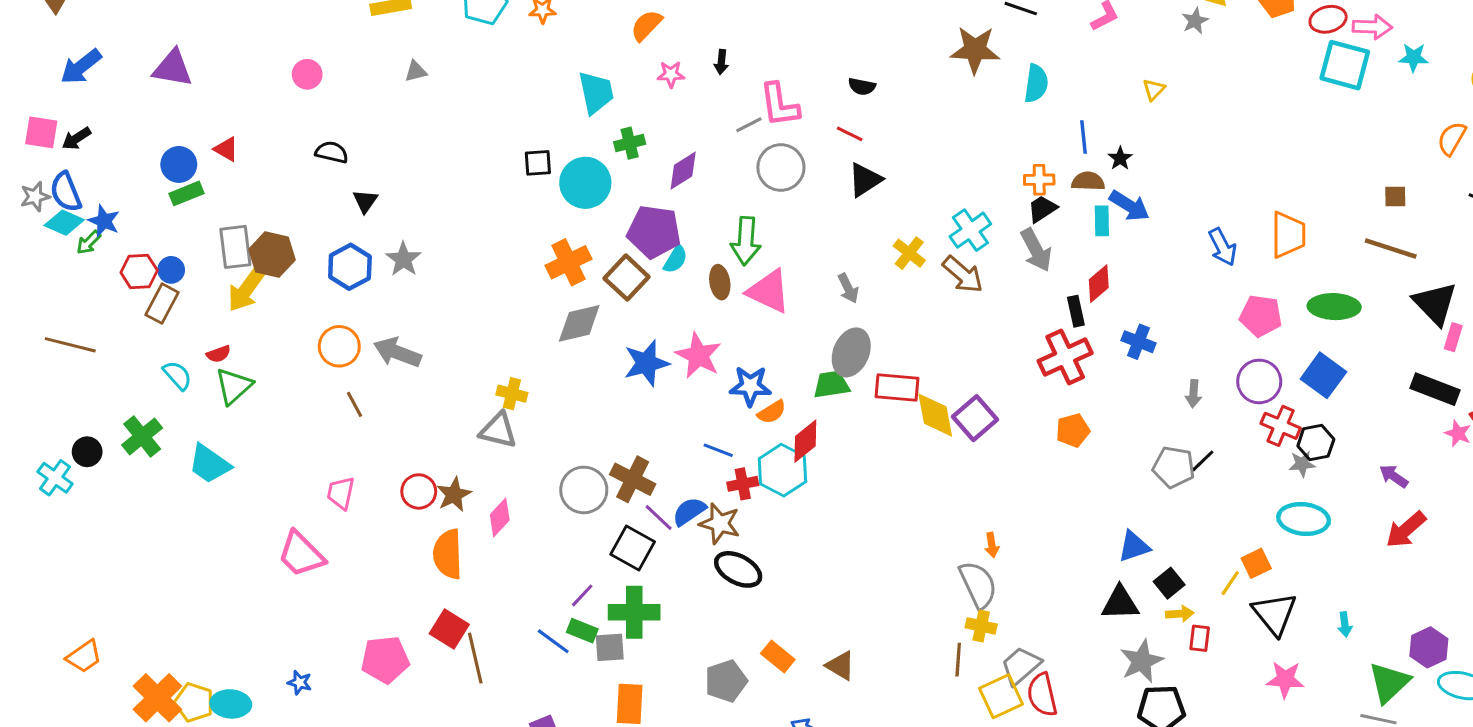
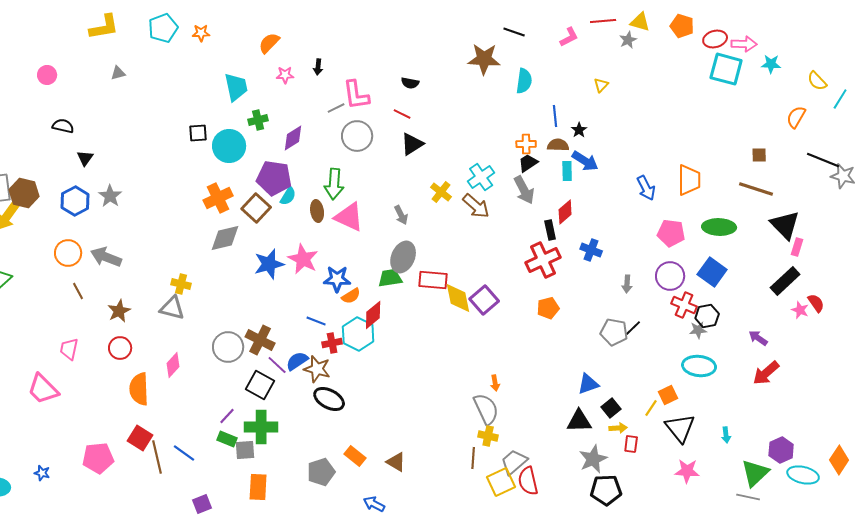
black rectangle: (1435, 389) -> (785, 281), turned -64
brown star: (454, 495) -> (119, 311), moved
blue line: (553, 641) -> (184, 453), moved

